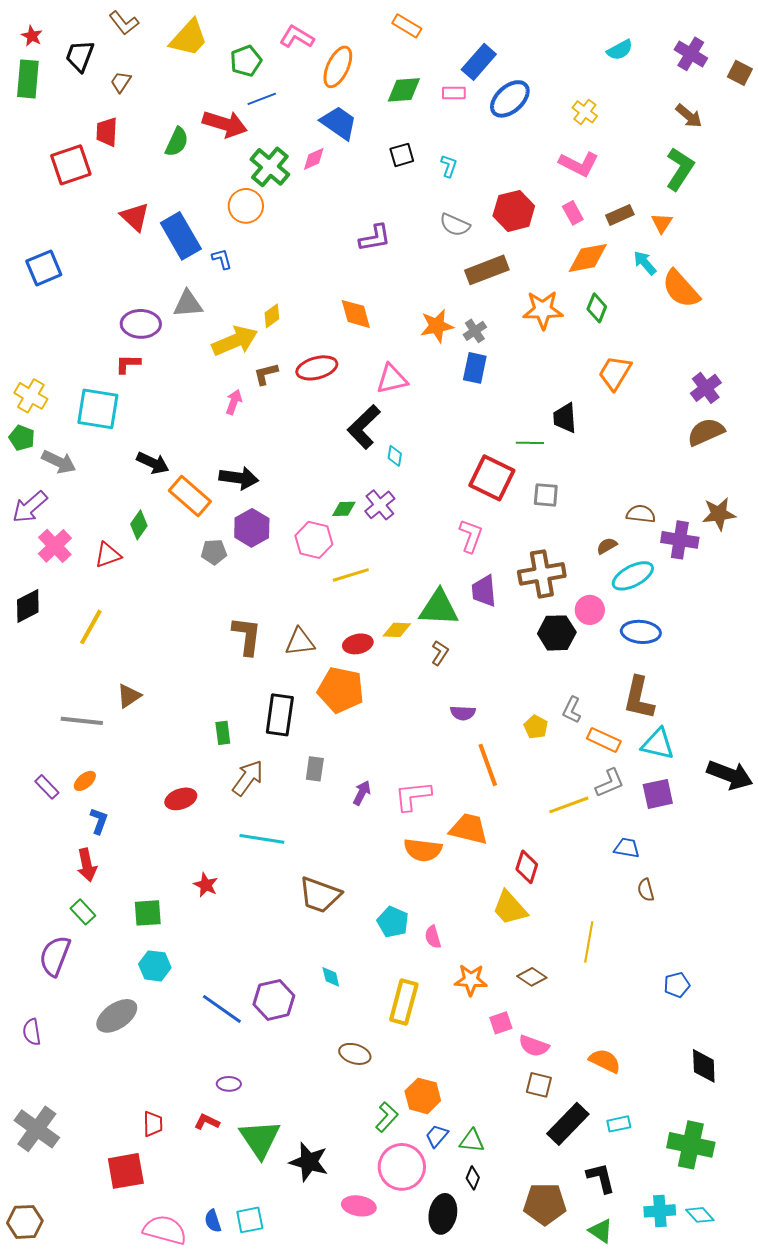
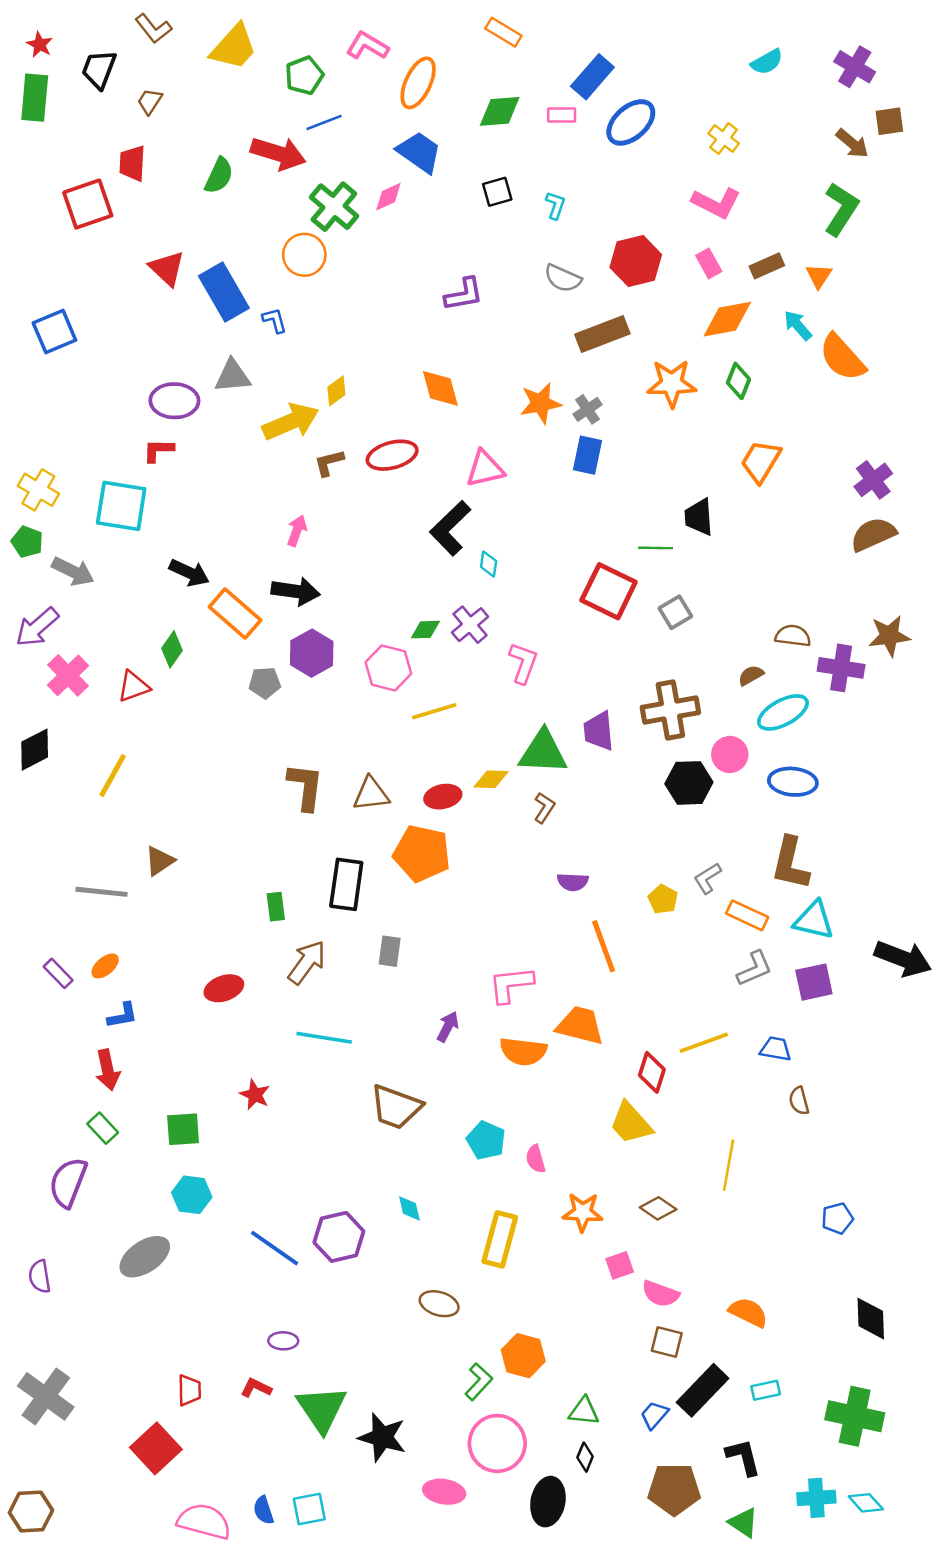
brown square: (740, 73) -> (889, 121), moved, turned -35
pink arrow: (234, 402) -> (297, 531), moved
gray square: (546, 495) -> (675, 612), turned -36
pink L-shape: (471, 536) -> (523, 663), moved
gray L-shape: (572, 710) -> (708, 878), turned 32
purple arrow: (362, 793) -> (448, 1027), moved
yellow line: (569, 805) -> (704, 1043), moved
blue L-shape: (99, 821) -> (122, 1015), turned 60
blue trapezoid: (437, 1136) -> (654, 1415), moved
red square: (126, 1171) -> (156, 1448), turned -33

